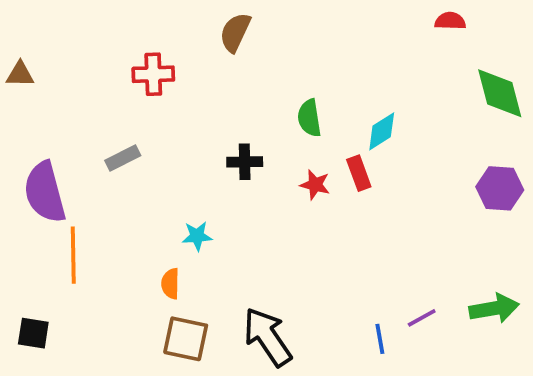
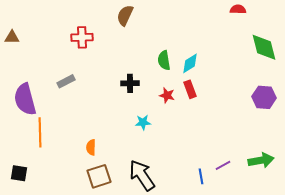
cyan diamond: (382, 131) -> (190, 63), moved
cyan star: (197, 236) -> (143, 122), moved
brown square: (186, 339) -> (99, 176), turned -30

